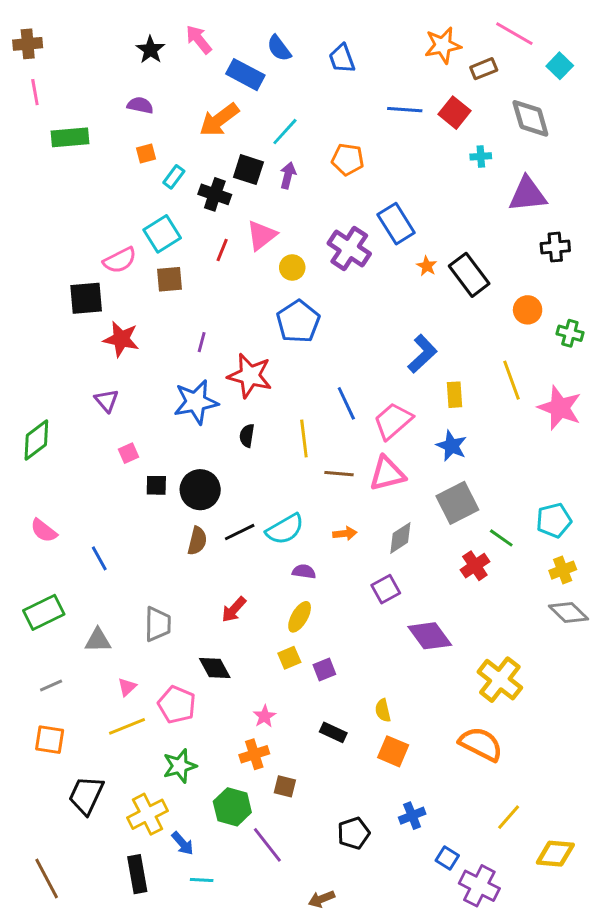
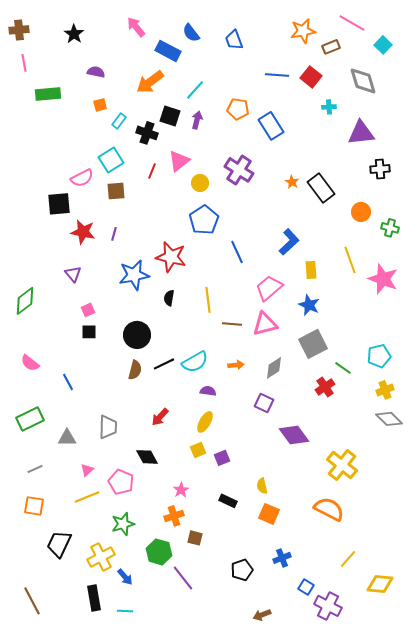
black star: (150, 50) -> (74, 34), moved
blue rectangle: (396, 224) -> (271, 126), moved
purple line: (202, 342) -> (114, 234), moved
blue line: (346, 403) -> (237, 252), moved
black square: (156, 485) -> (89, 332), moved
purple square: (386, 589) -> (264, 403), turned -36
cyan line: (202, 880) -> (125, 611), moved
brown arrow: (321, 899) -> (262, 615), moved

